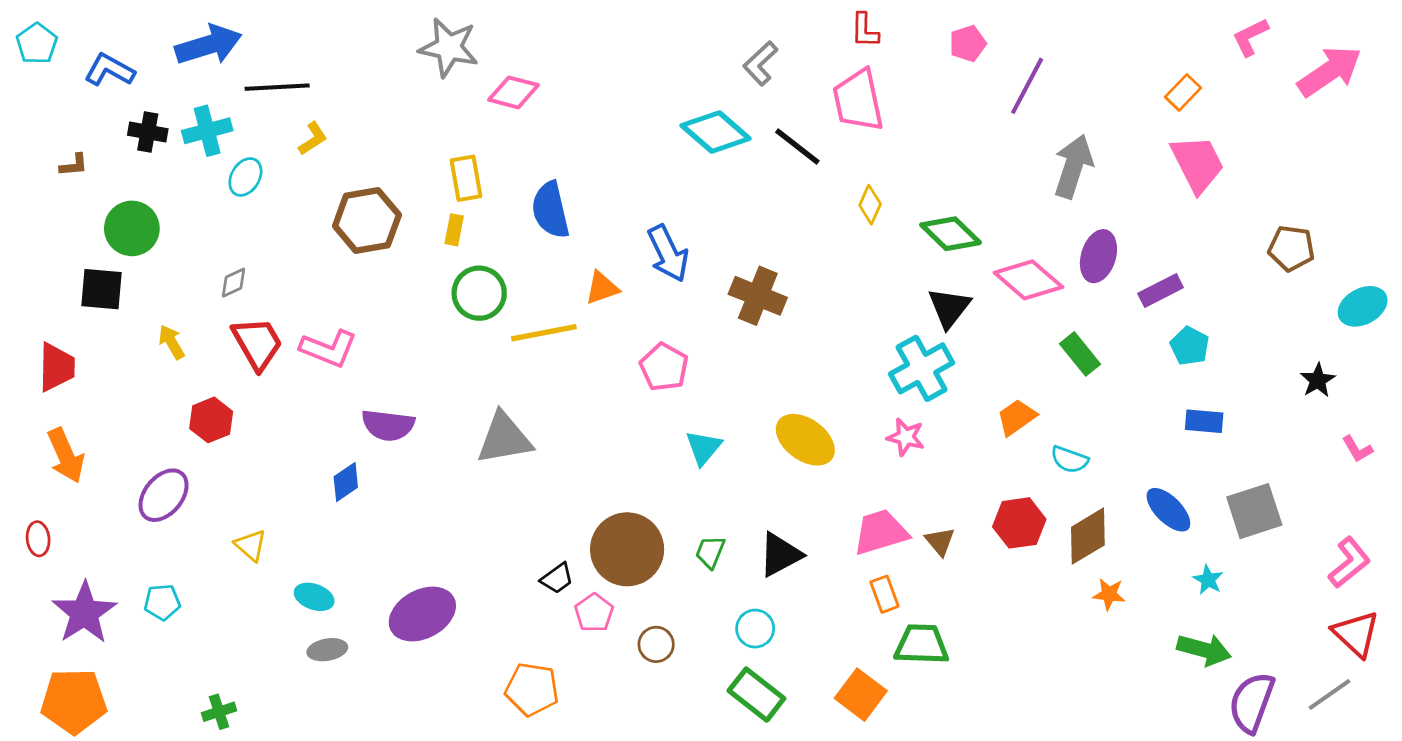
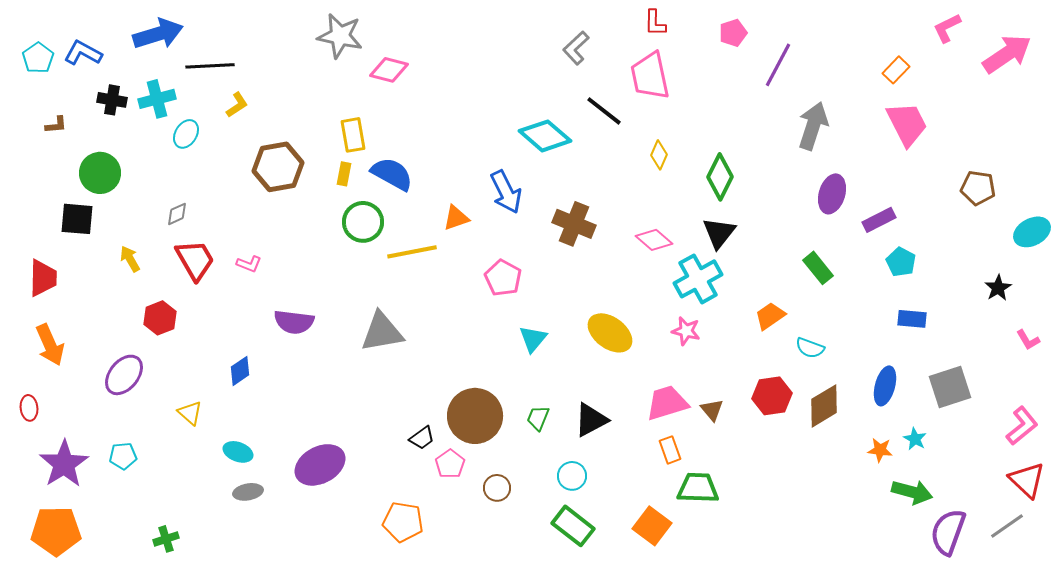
cyan pentagon: (37, 44) -> (38, 58), moved
cyan diamond: (716, 132) -> (545, 136), moved
blue semicircle: (550, 210) -> (392, 174), moved, turned 132
green diamond: (951, 234) -> (720, 177), turned 72
pink diamond: (1028, 280) -> (654, 240), moved, size x0.7
pink L-shape: (329, 349) -> (249, 264), size x0.6
blue diamond: (346, 482) -> (240, 371), moved
blue ellipse: (1168, 510) -> (885, 386), turned 60
orange star: (1109, 594) -> (880, 450), moved

